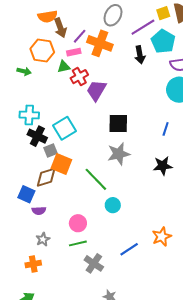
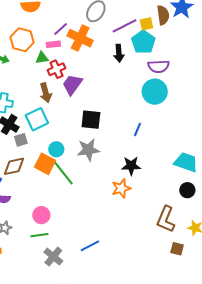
yellow square: (163, 13) -> (146, 24), moved
brown arrow: (60, 28) -> (46, 93), moved
orange square: (61, 164) -> (45, 164), moved
cyan circle: (113, 205) -> (56, 149), moved
orange star: (162, 237) -> (121, 188), moved

